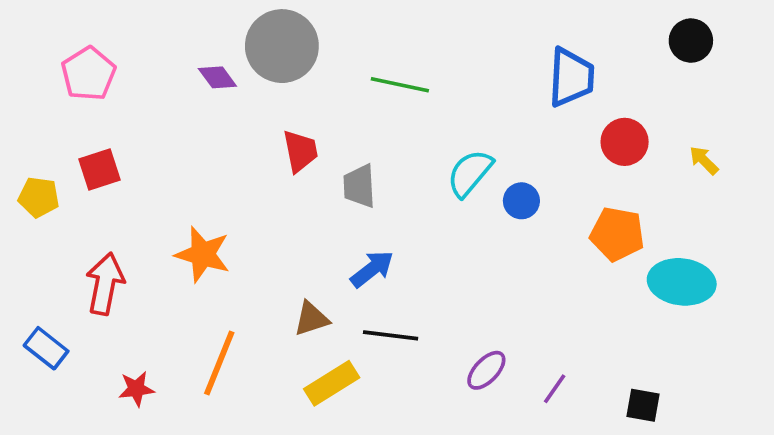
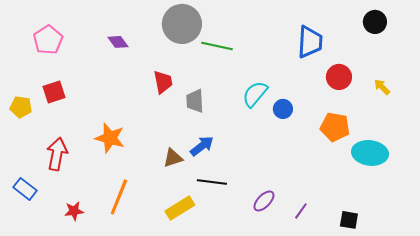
gray circle: (282, 46) -> (182, 24), moved
brown triangle: (311, 319) -> (173, 158), moved

